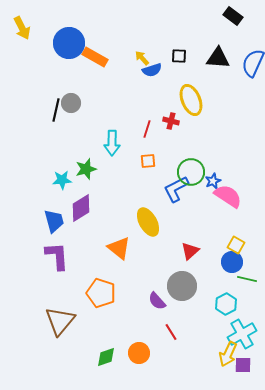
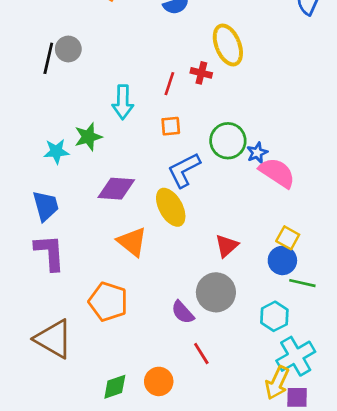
blue L-shape: (176, 189) -> (184, 170), moved
purple diamond: (81, 208) -> (116, 189), moved, turned 36
brown triangle: (60, 321) -> (54, 339), turned -40

